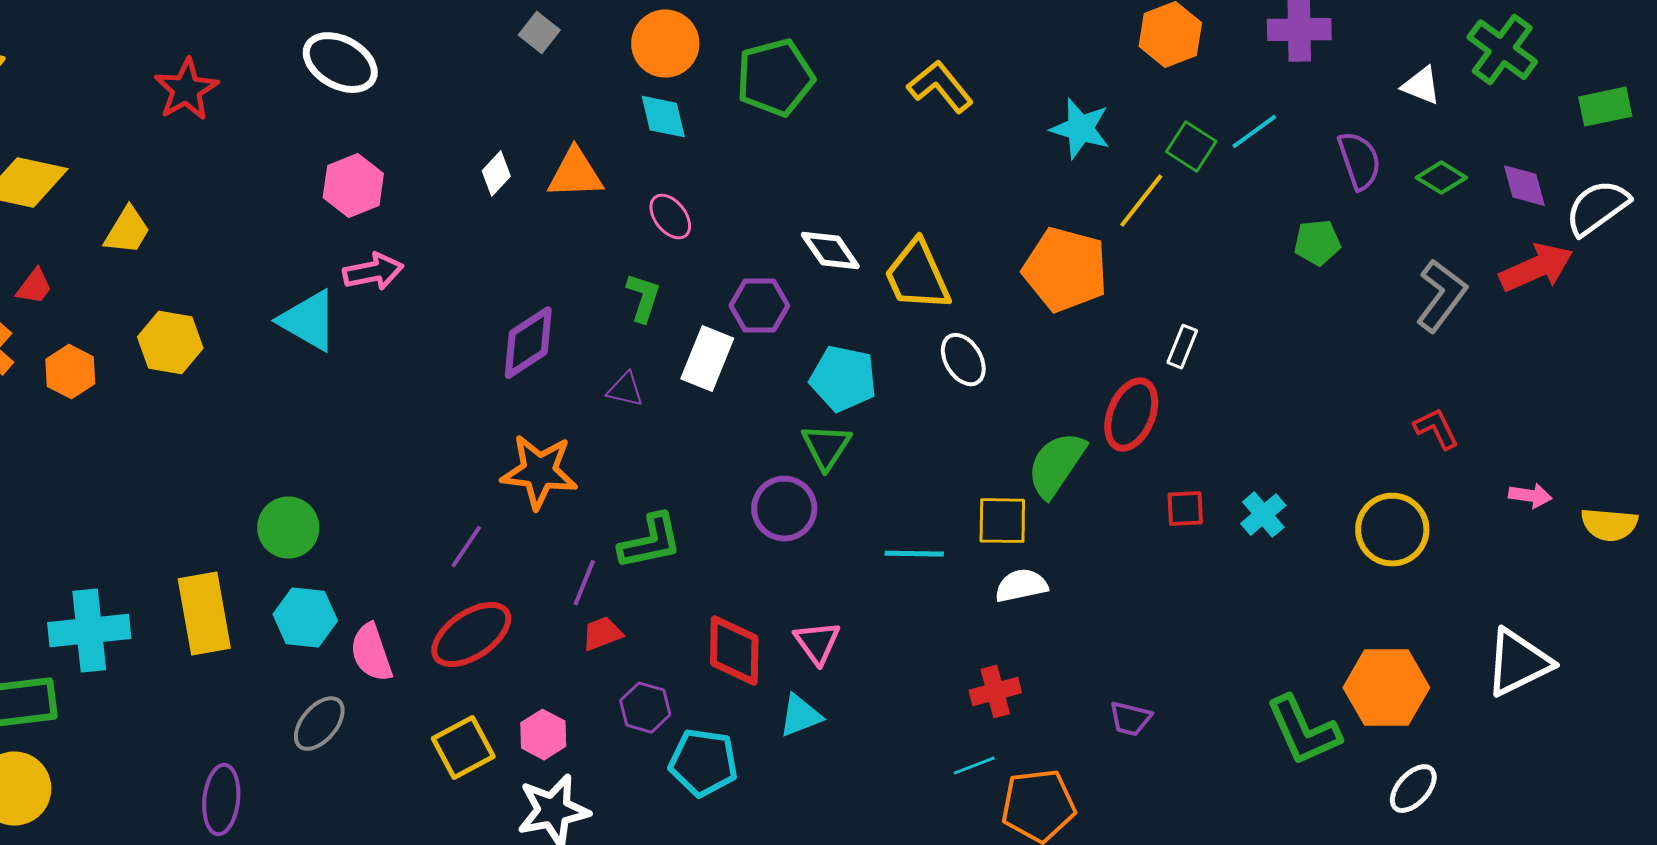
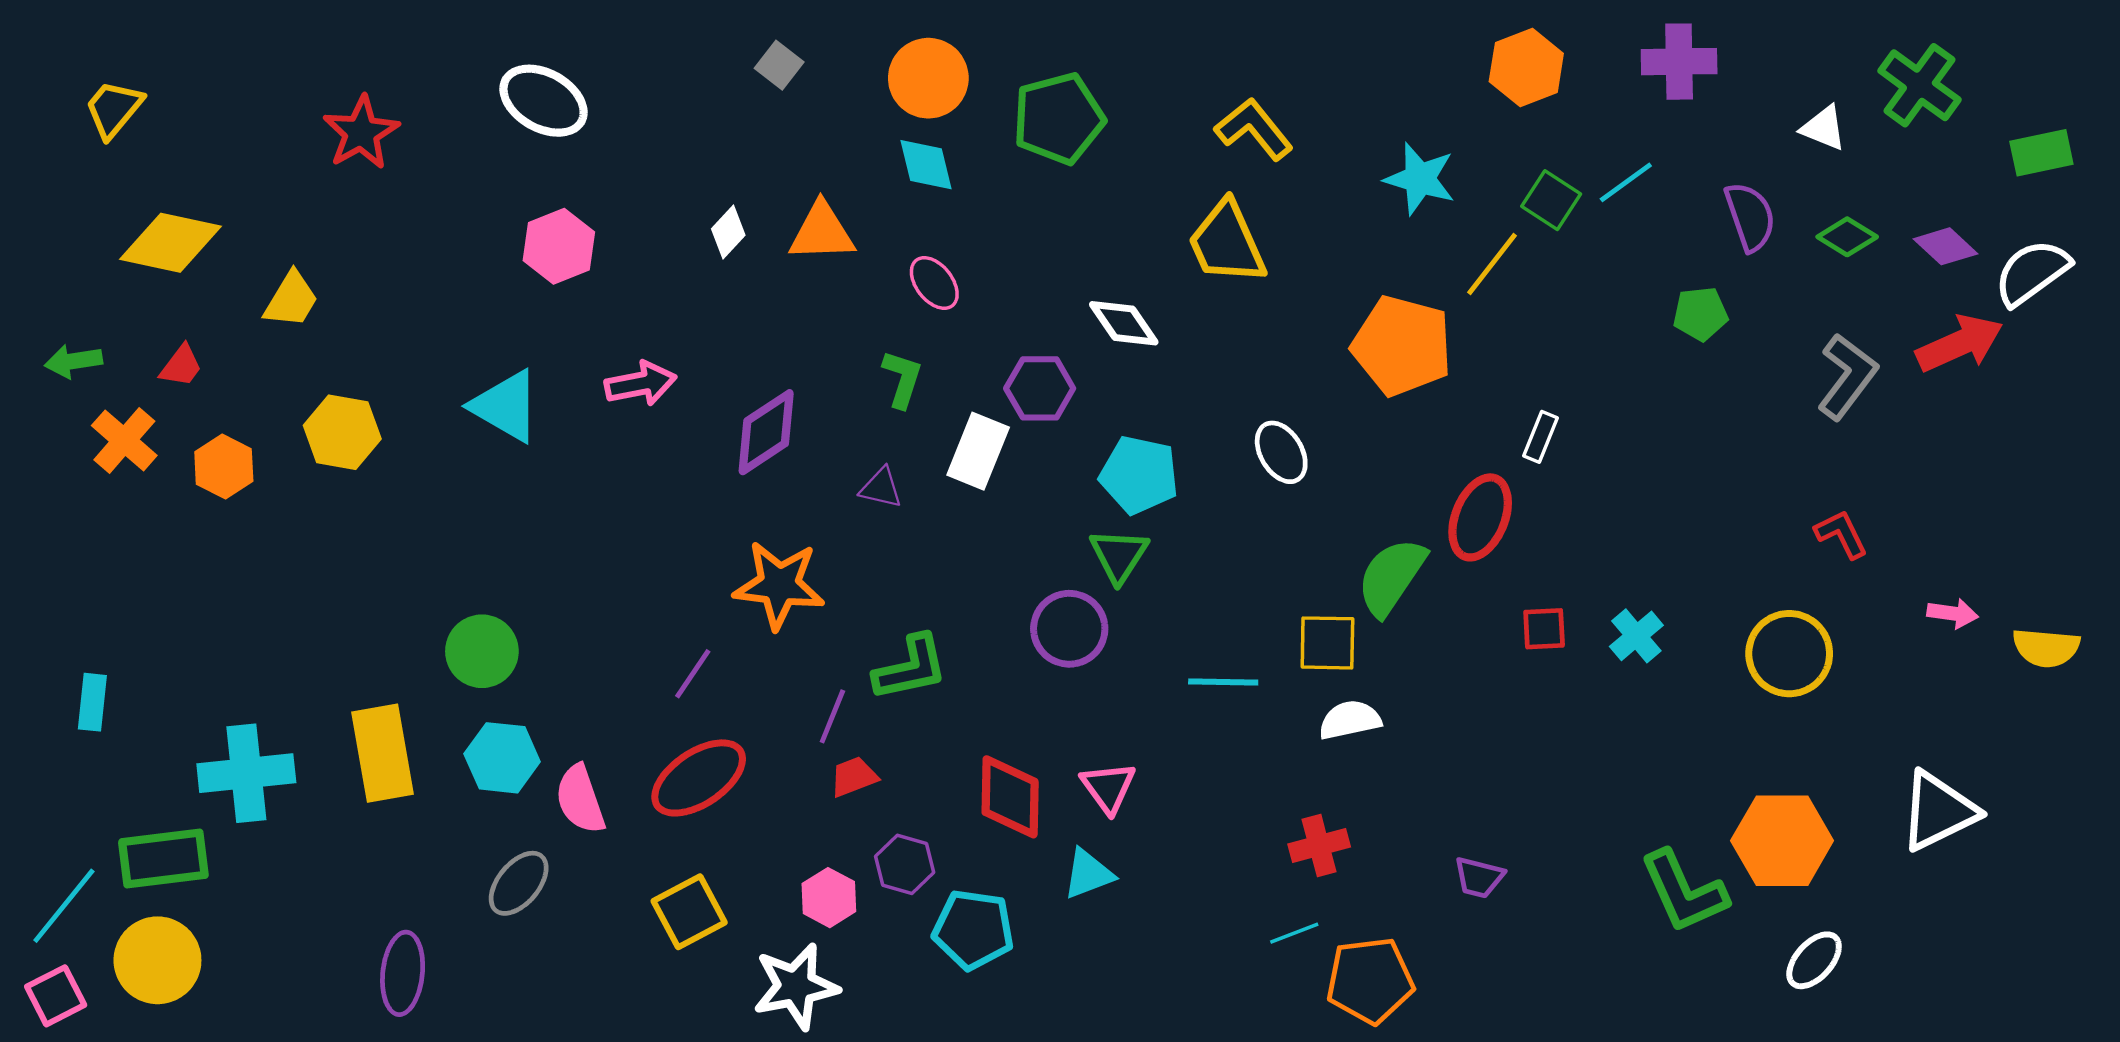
purple diamond: (1524, 186) -> (1945, 246), turned -32
pink arrow: (373, 272) -> (641, 384), moved
yellow trapezoid: (917, 276) -> (1227, 243), moved
pink hexagon: (543, 735) -> (829, 898), moved

